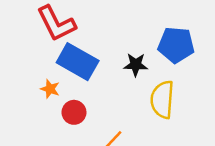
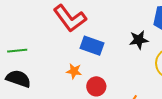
blue rectangle: (78, 62) -> (92, 46), size x0.7

